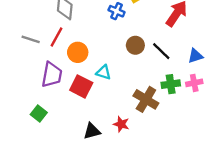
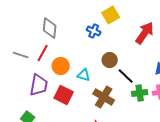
black line: (161, 51) -> (126, 76), moved
cyan triangle: (104, 72) -> (84, 75), moved
brown cross: (146, 99) -> (104, 97), moved

